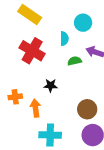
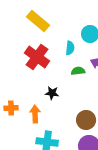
orange cross: (15, 97) -> (11, 108), moved

